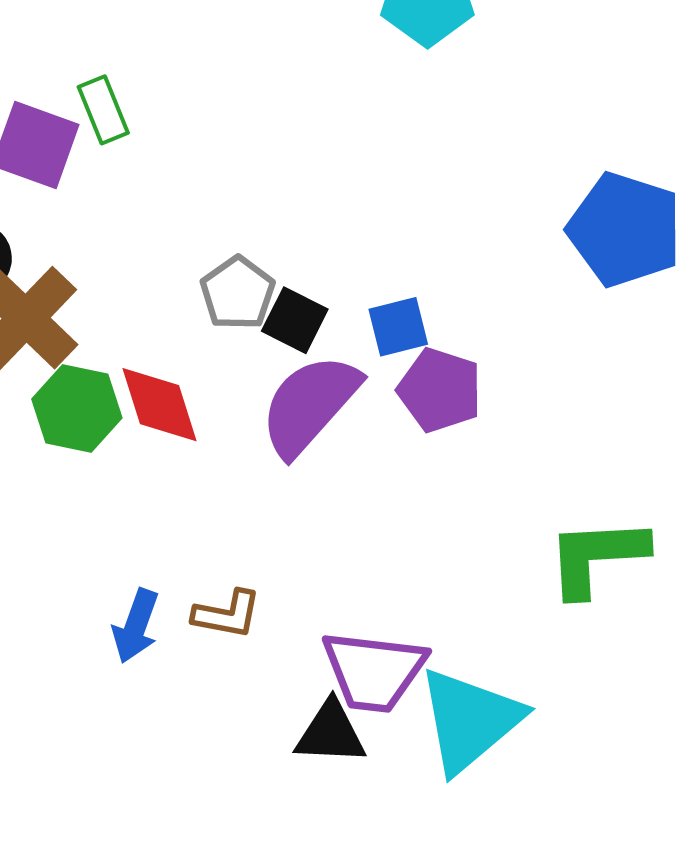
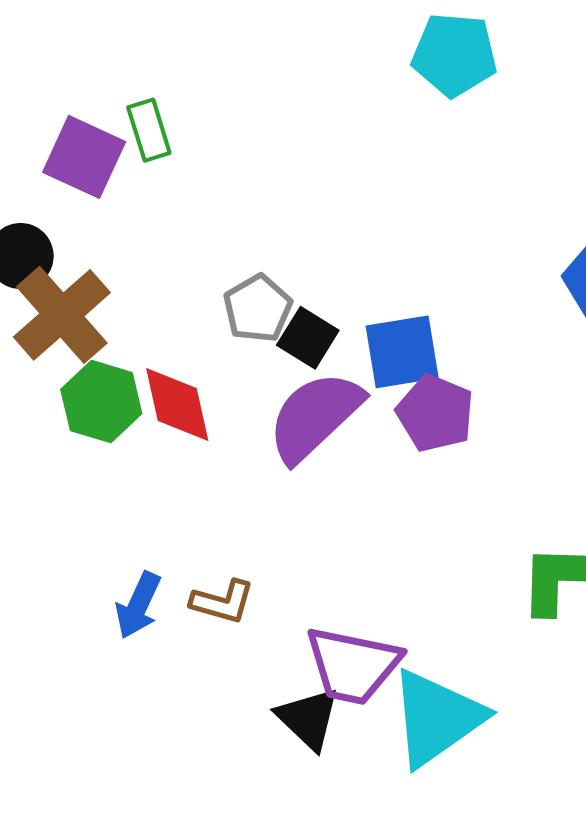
blue square: (398, 327) -> (402, 352), size x1.4
black triangle: (331, 733) -> (308, 719), turned 36

